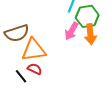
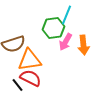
green hexagon: (87, 16) -> (54, 28), moved
red semicircle: (35, 69) -> (31, 78), size x1.5

